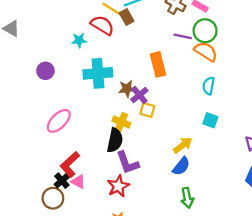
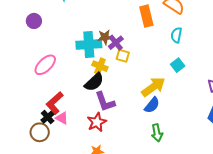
orange rectangle: (158, 64) -> (146, 16), moved
cyan cross: (98, 73) -> (89, 44), moved
cyan square: (210, 120) -> (178, 65), turned 32
black semicircle: (115, 140) -> (94, 82), turned 35
yellow arrow: (183, 145) -> (153, 87), size x1.4

